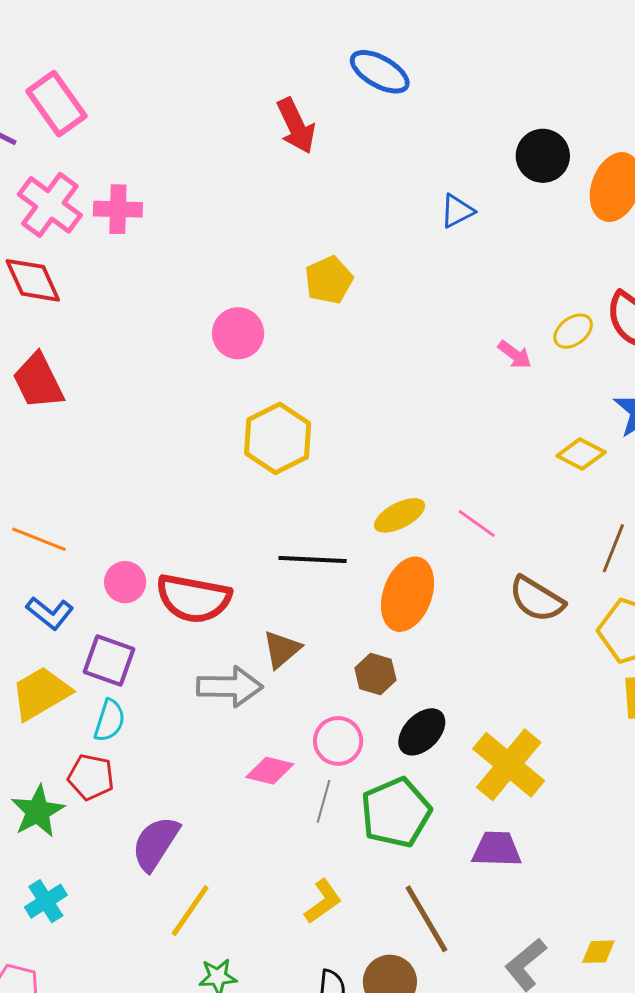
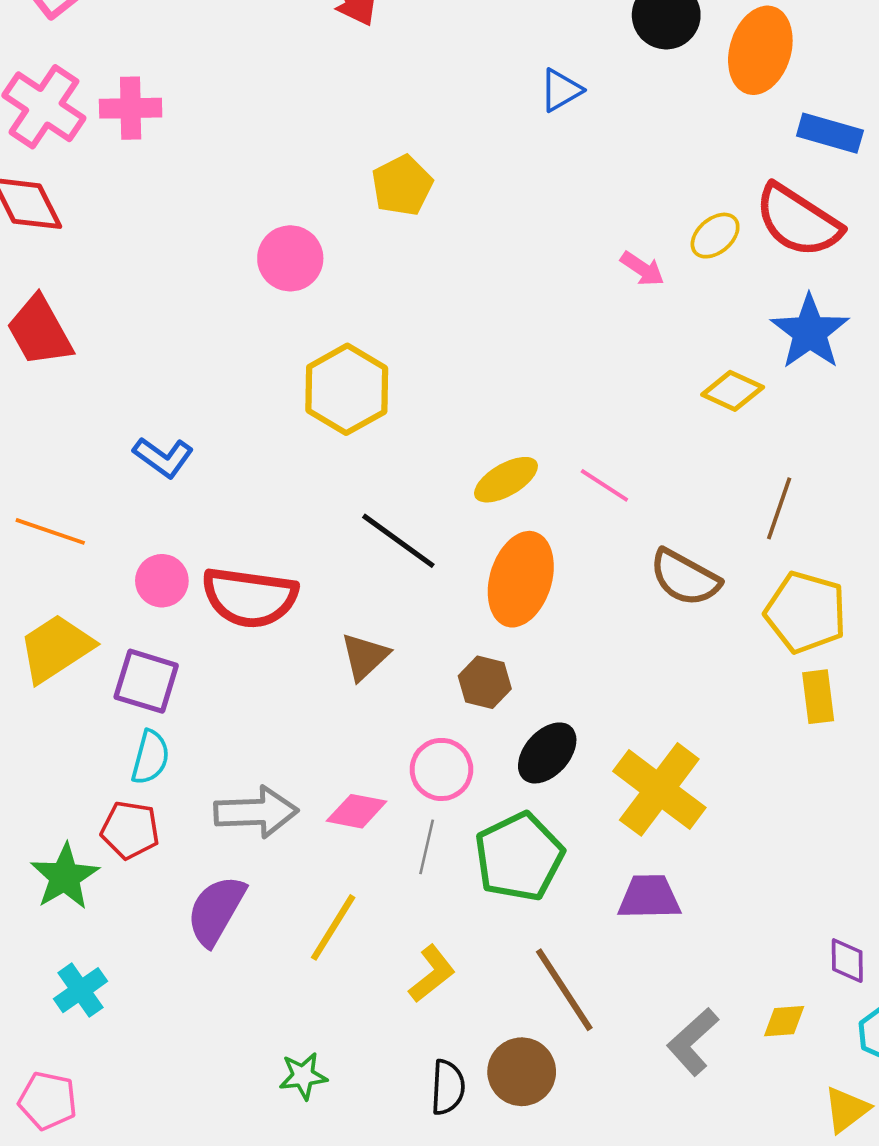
black line: (313, 560) -> (398, 541), turned 36
blue L-shape: (50, 613) -> (163, 457), moved
gray arrow: (230, 687) -> (256, 812), moved
yellow trapezoid: (41, 693) -> (56, 648), moved
yellow line: (190, 911) -> (333, 927), moved

